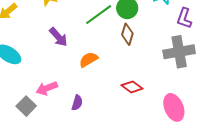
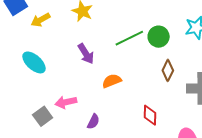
brown diamond: (127, 34) -> (168, 70), moved
red diamond: (132, 87) -> (150, 115), turned 45

